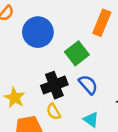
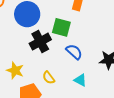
green square: (77, 53) -> (61, 27), turned -30
black cross: (54, 85) -> (40, 42), moved

